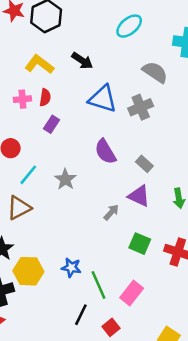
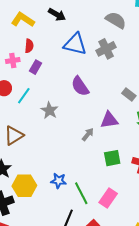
pink cross: (22, 99) -> (13, 60), moved
gray rectangle: (144, 164) -> (129, 94), moved
cyan line: (28, 175) -> (24, 96), moved
purple triangle: (139, 196) -> (109, 120), turned -30
green square: (140, 244) -> (112, 158), turned -30

